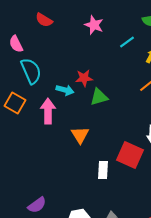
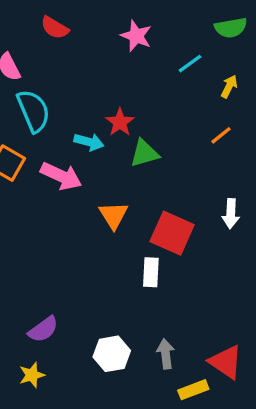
red star: (84, 78) -> (120, 122), turned -30
pink arrow: (48, 111) -> (61, 176), turned 115
red square: (130, 155) -> (172, 233), moved

